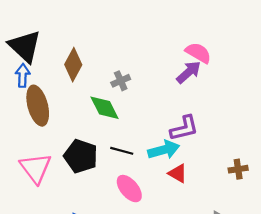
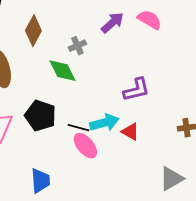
purple arrow: (189, 72) -> (112, 23), moved
cyan arrow: (164, 150) -> (104, 123), moved
black line: (122, 151) -> (78, 128), moved

